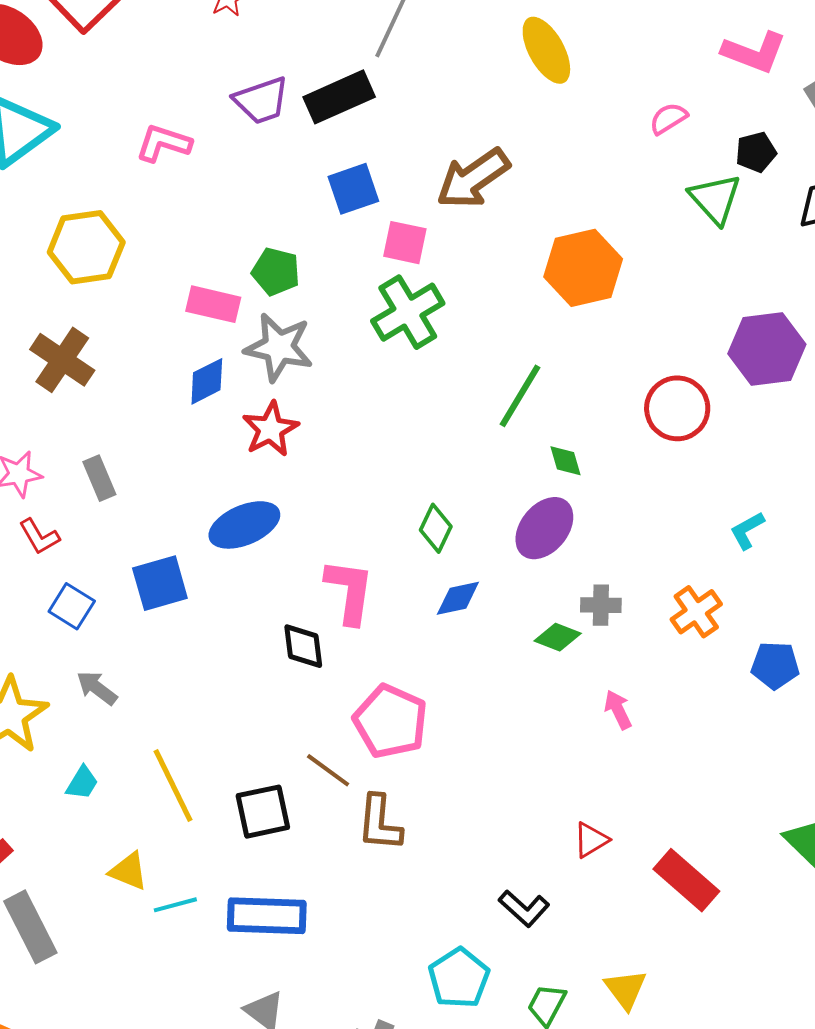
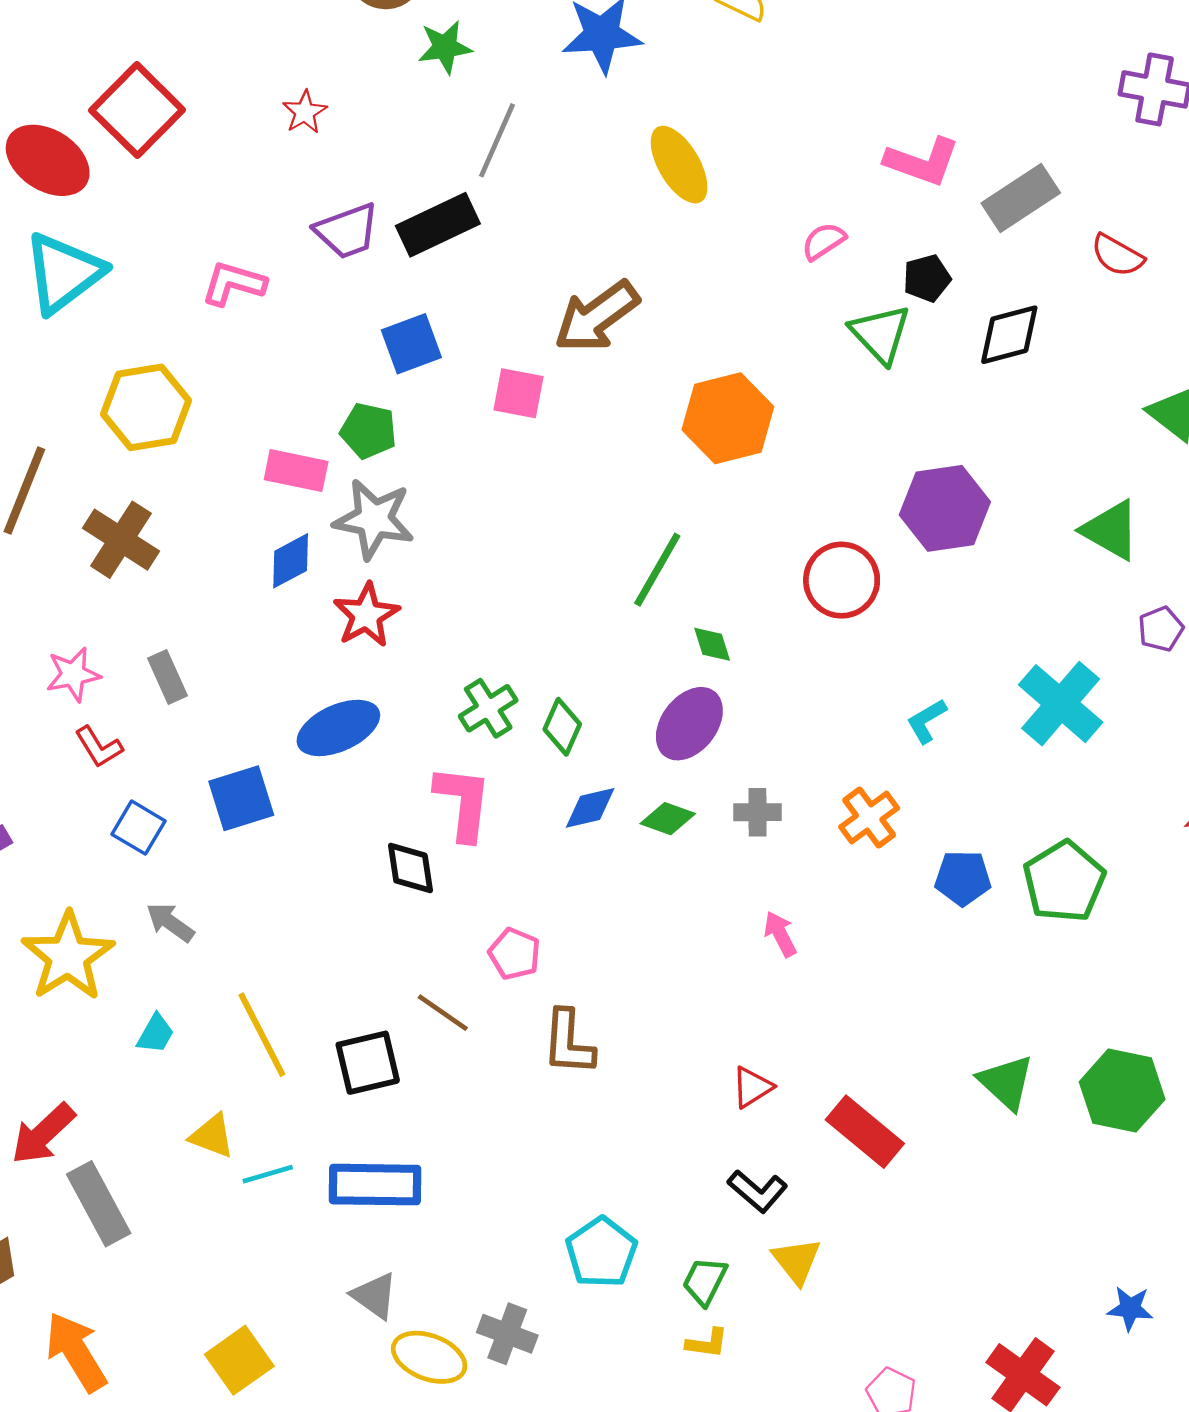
blue square: (353, 189) -> (411, 344), moved
green cross: (408, 312) -> (488, 708), moved, size x0.7
green diamond: (558, 637) -> (668, 819), moved
pink pentagon: (391, 721) -> (515, 954), size x0.6
brown L-shape: (380, 823) -> (568, 1042), moved
black L-shape: (524, 908) -> (758, 1191), moved

